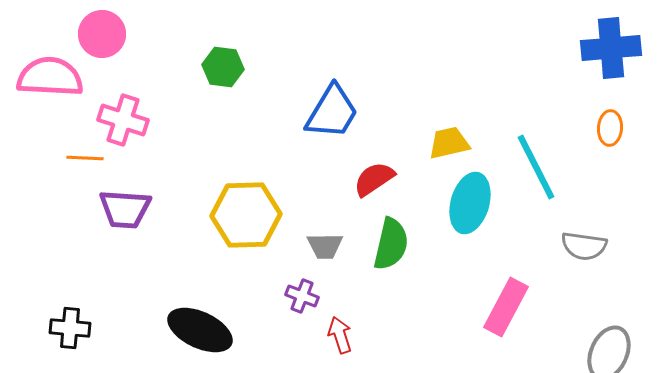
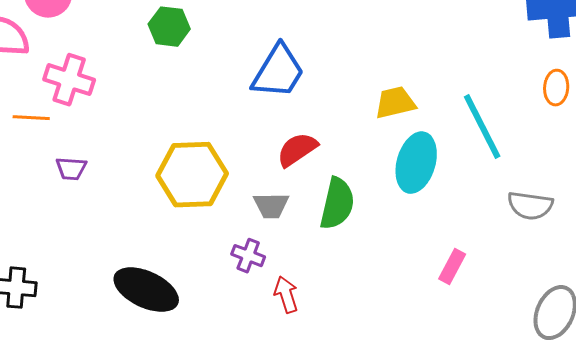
red semicircle: (374, 179) -> (297, 150), moved
purple trapezoid: (125, 209) -> (71, 169), size x0.6
pink rectangle: (506, 307) -> (452, 267), size x0.6

